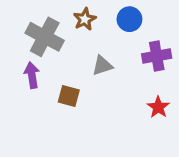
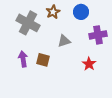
purple arrow: (32, 75) -> (23, 59), moved
red star: (158, 107) -> (89, 64), moved

